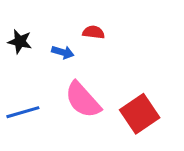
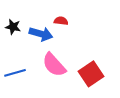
blue arrow: (63, 52) -> (41, 34), size x1.6

